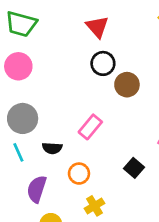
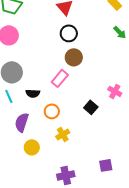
brown circle: (127, 85) -> (74, 57), moved

